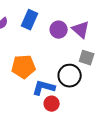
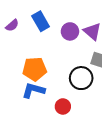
blue rectangle: (30, 20) -> (41, 21), turned -54
blue L-shape: (44, 88) -> (33, 90), moved

